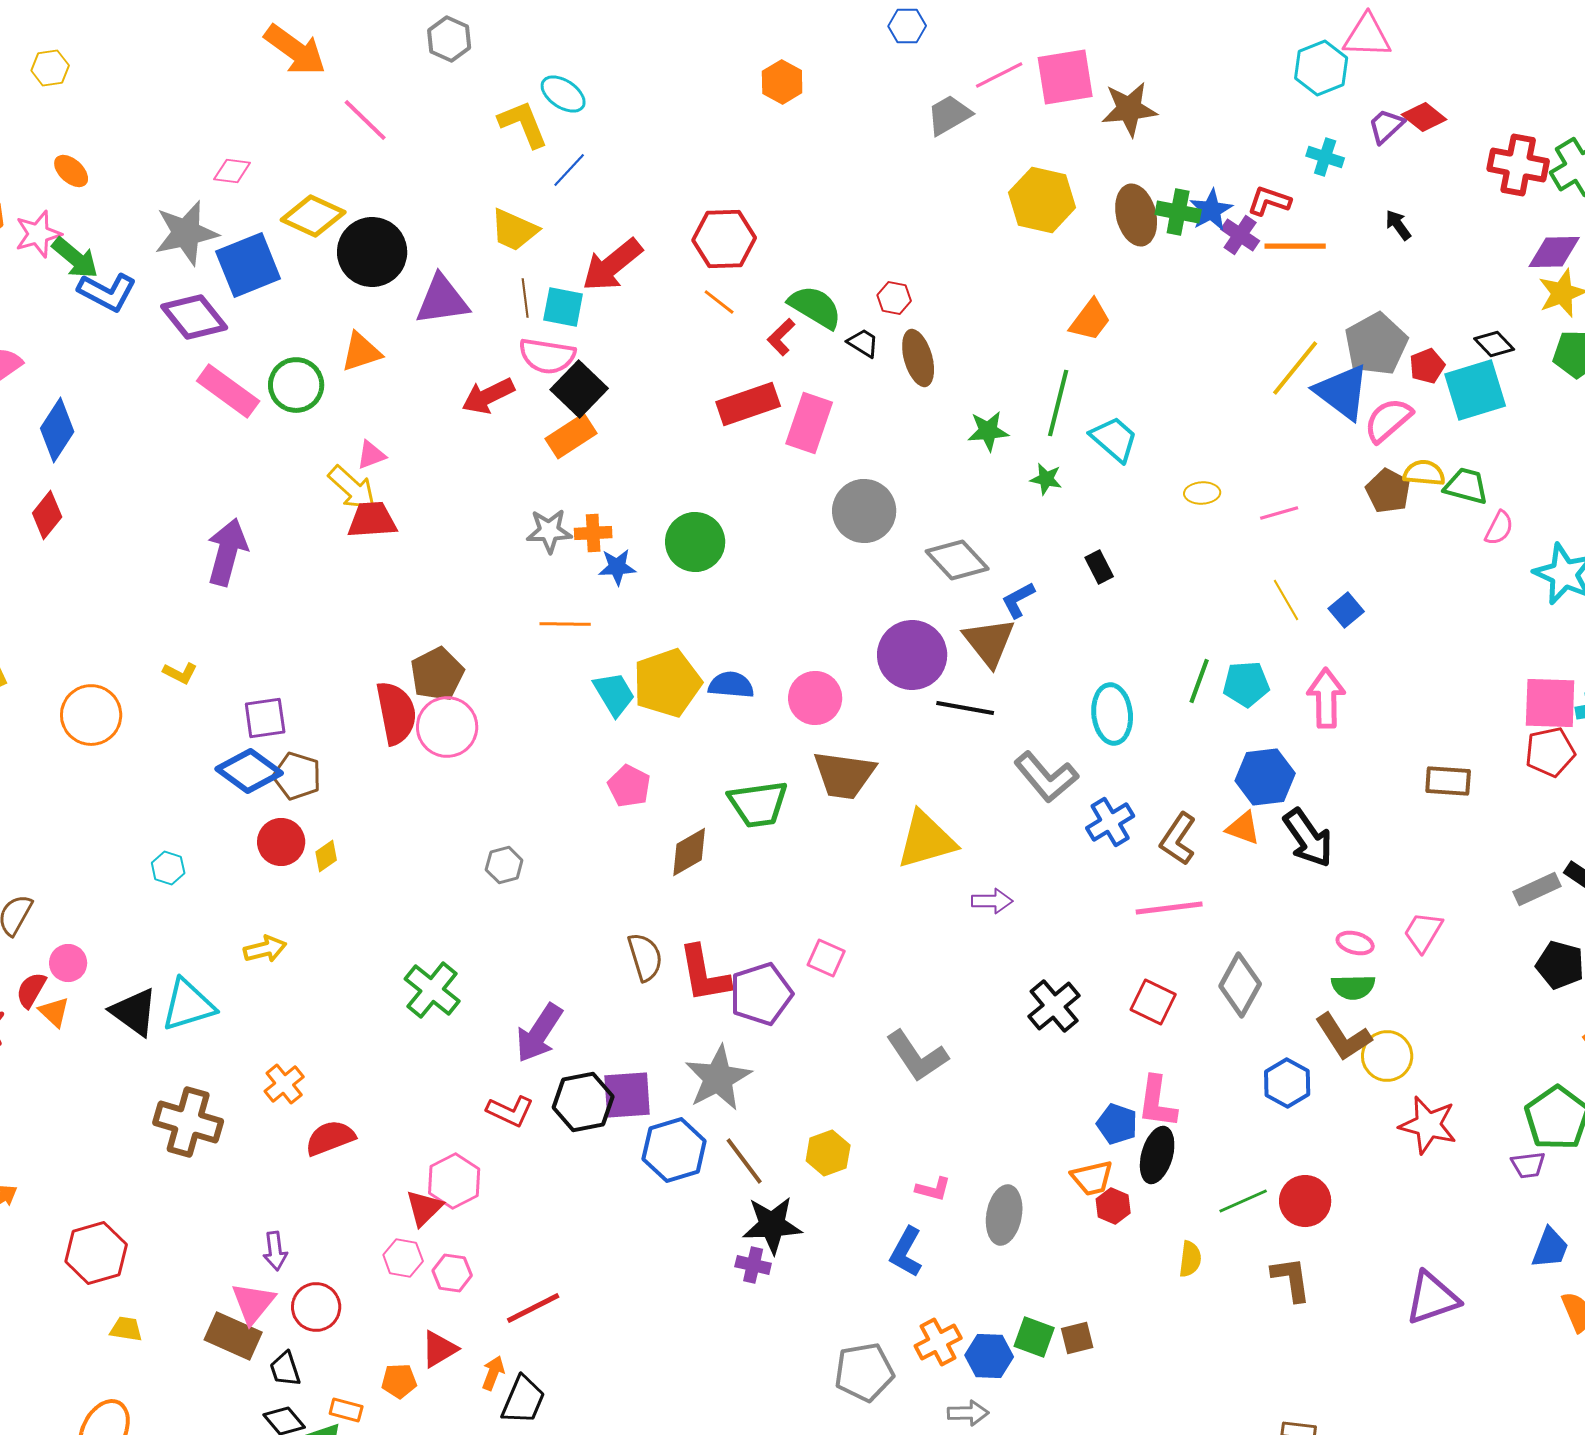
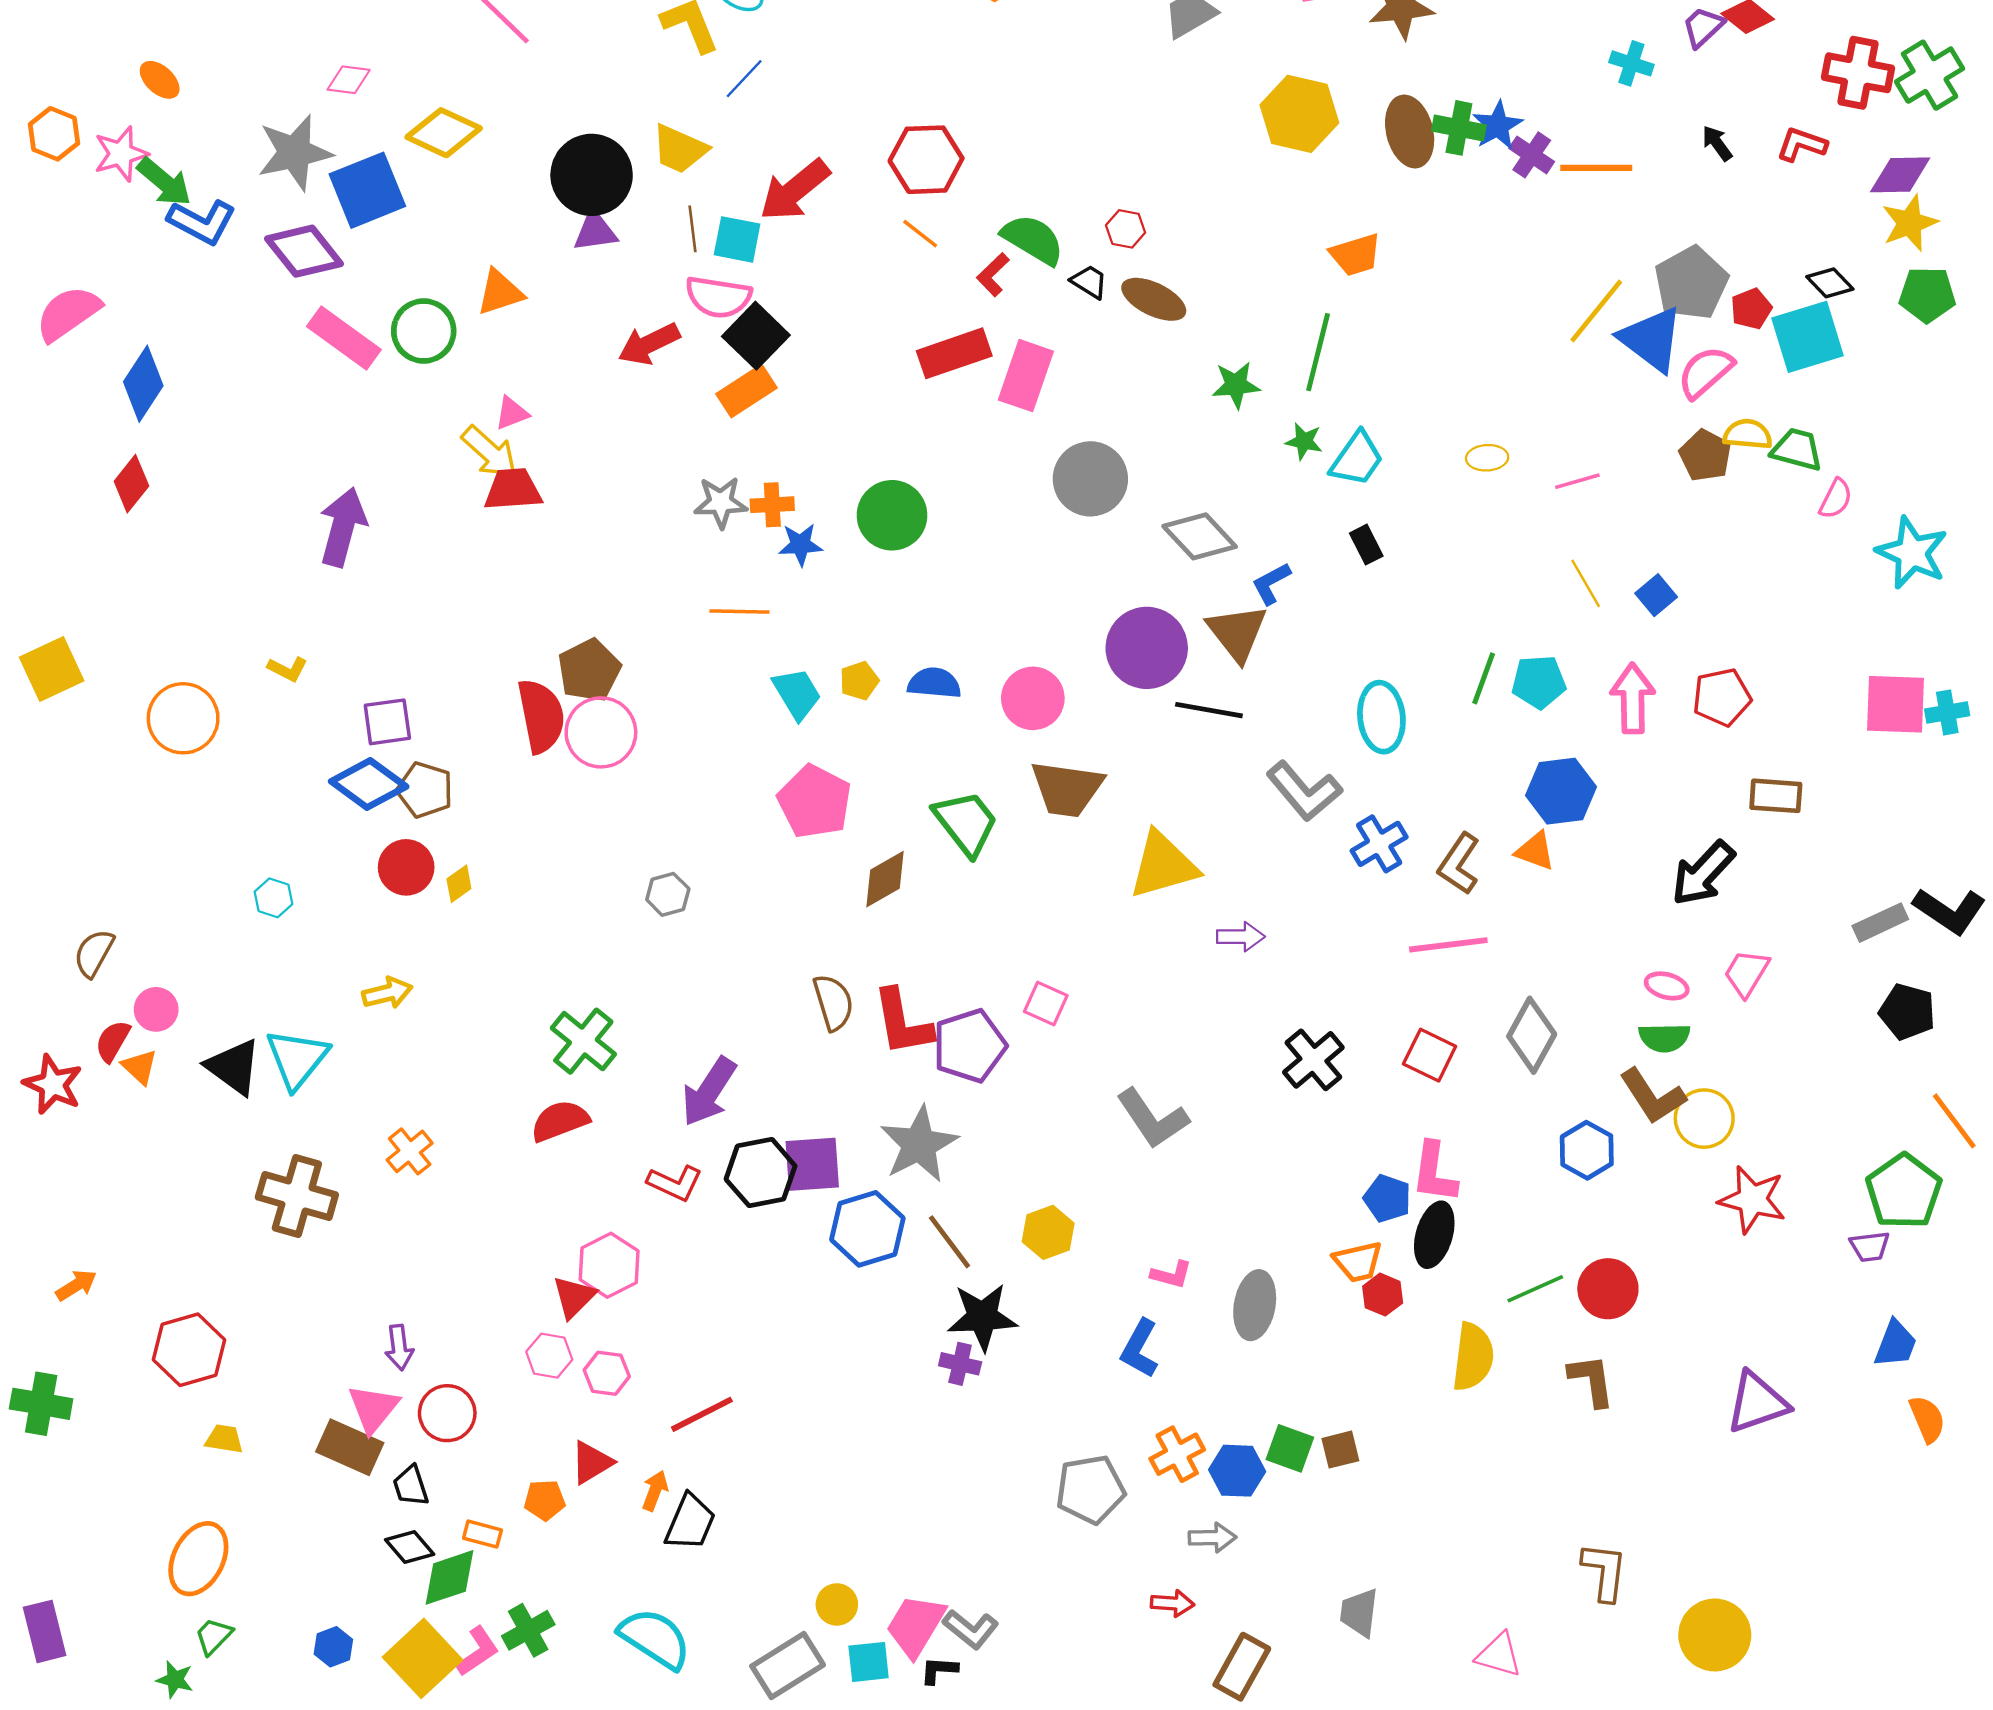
red L-shape: (1269, 201) -> (1802, 144), moved
black circle: (372, 252) -> (592, 175), moved
purple triangle: (442, 300) -> (595, 231), size x0.7
orange trapezoid: (1090, 320) -> (1356, 255), turned 36
brown ellipse: (918, 358) -> (1154, 299), turned -48
cyan trapezoid: (1114, 439) -> (1357, 459), moved, turned 84
yellow pentagon: (667, 683) -> (859, 681), size x0.5
red pentagon: (1550, 752) -> (1722, 697), moved
pink pentagon: (629, 786) -> (815, 802), size x1.5
green trapezoid: (758, 804) -> (966, 823), turned -120
black arrow: (1308, 838) -> (1703, 873), moved, turned 78
cyan triangle: (188, 1005) -> (297, 1059), turned -34
red semicircle: (330, 1138) -> (560, 1121), moved
yellow semicircle: (1190, 1259) -> (1473, 1357), size x1.6

